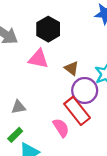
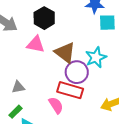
brown triangle: (72, 68) -> (65, 53), size x1.6
red rectangle: (77, 111) -> (70, 90), turned -35

